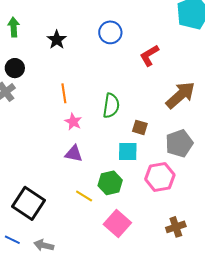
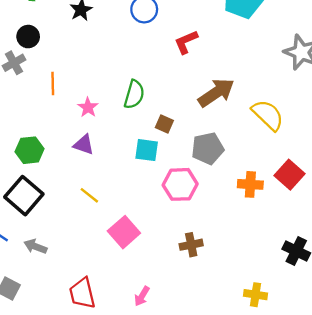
orange line: (64, 93) -> (53, 83), moved
green hexagon: (110, 183) -> (30, 150), moved

